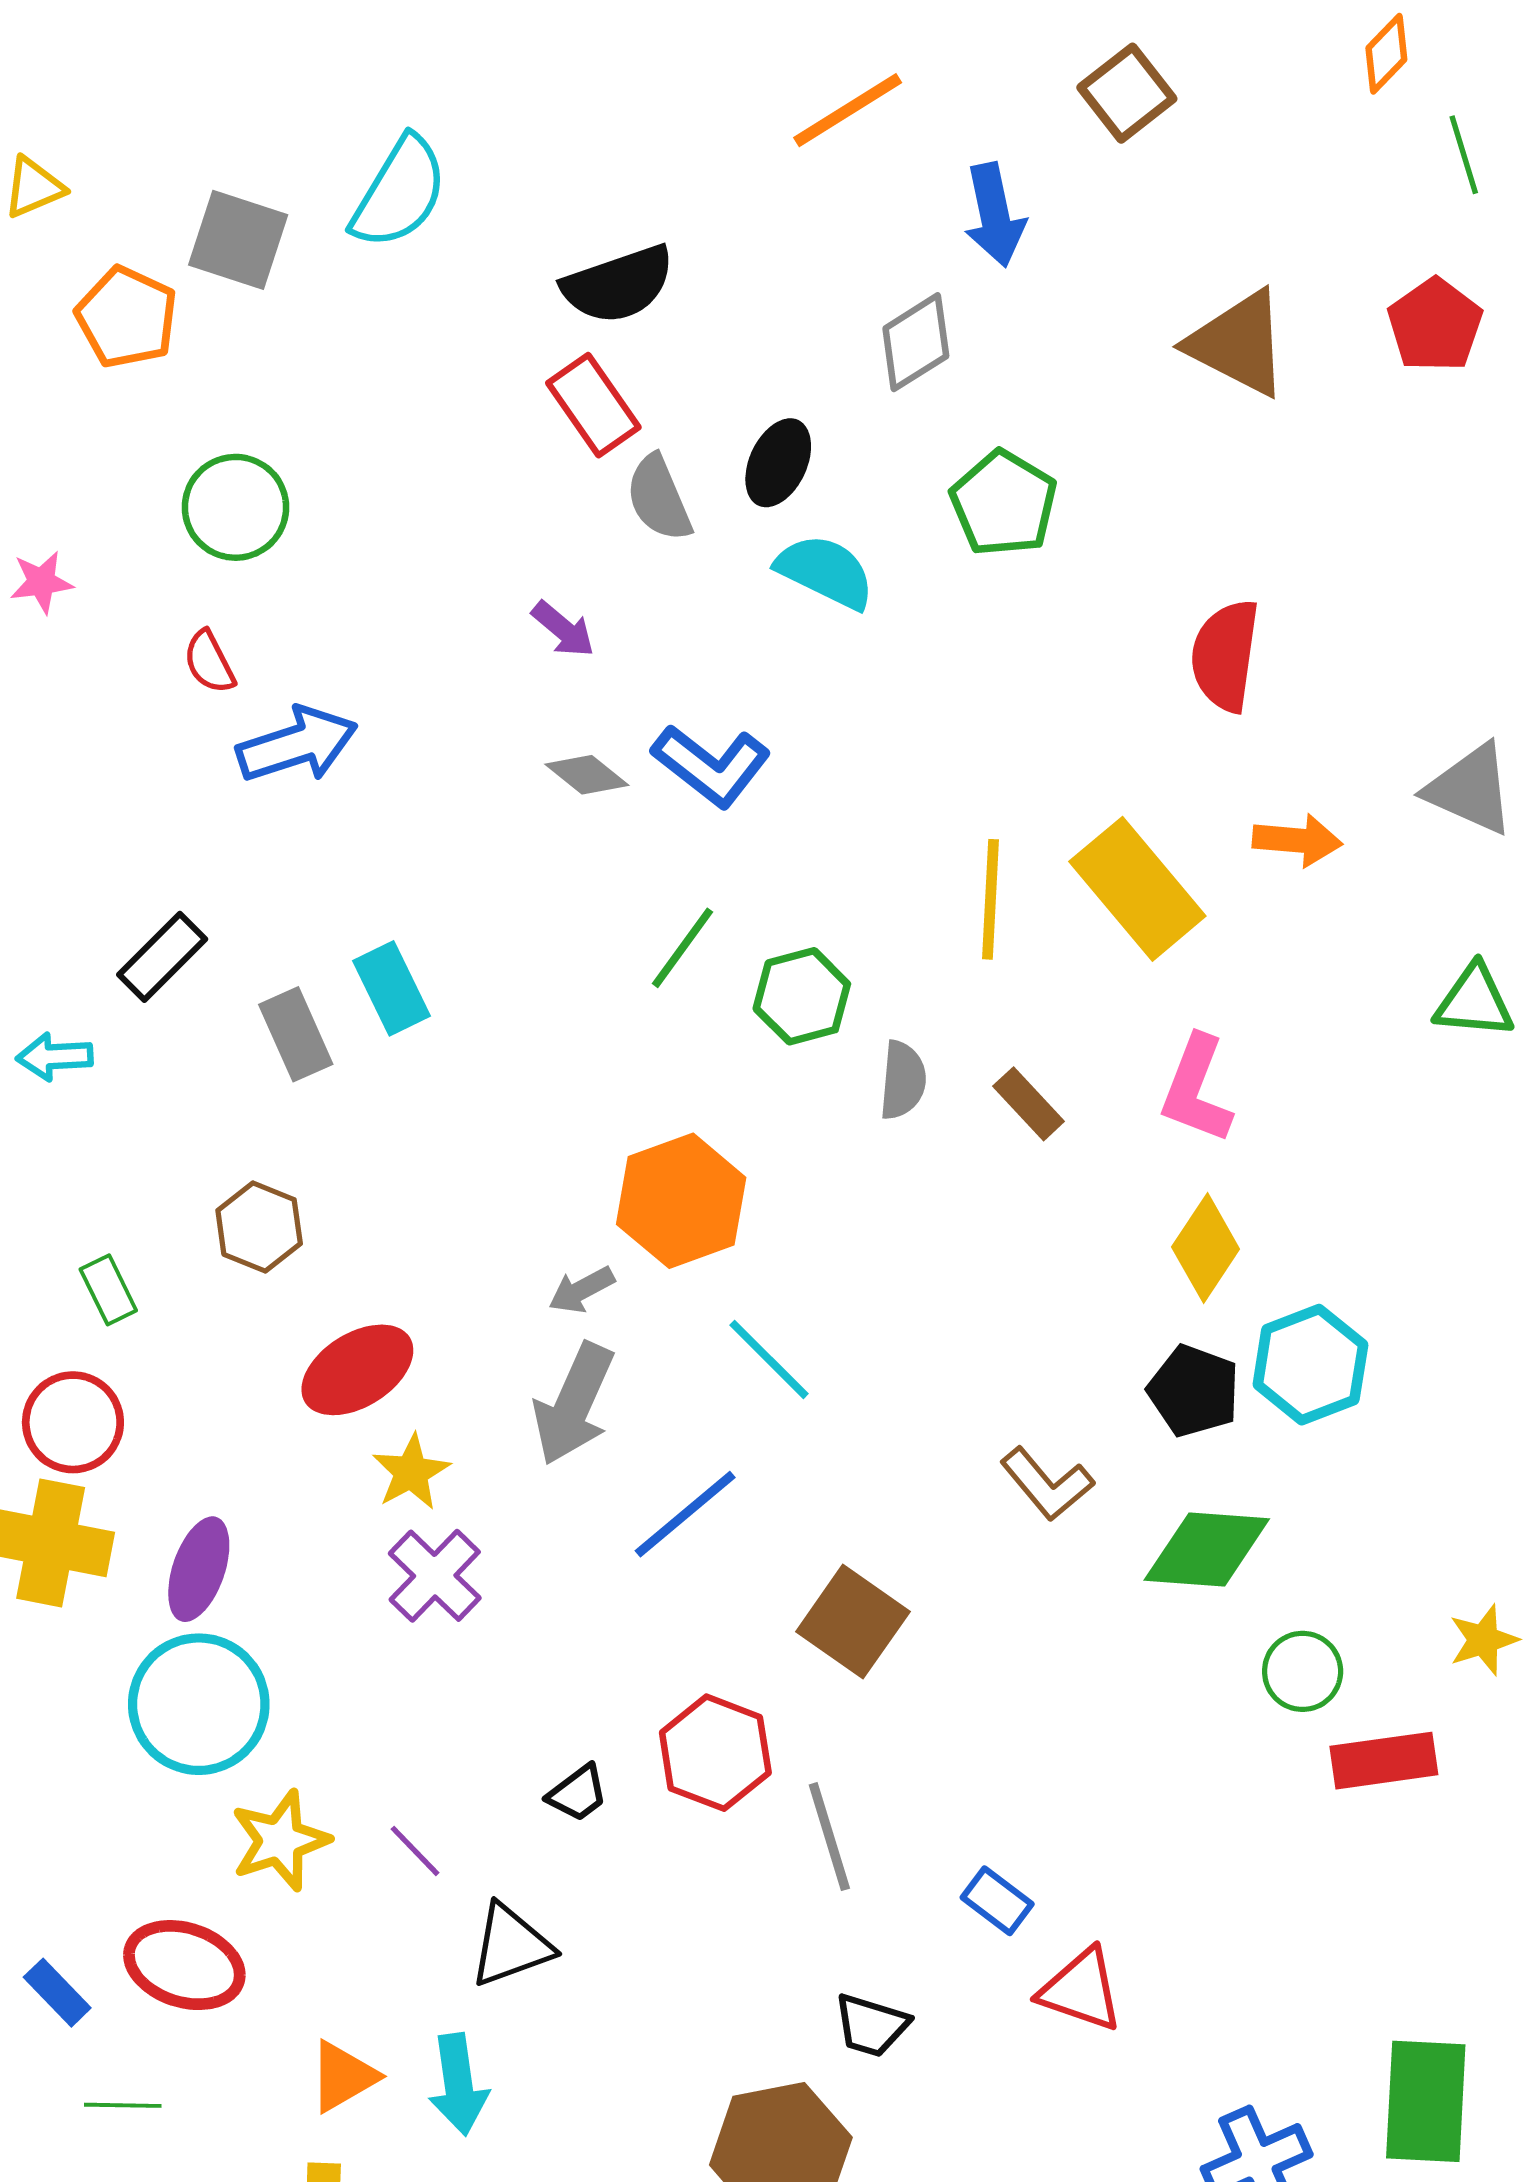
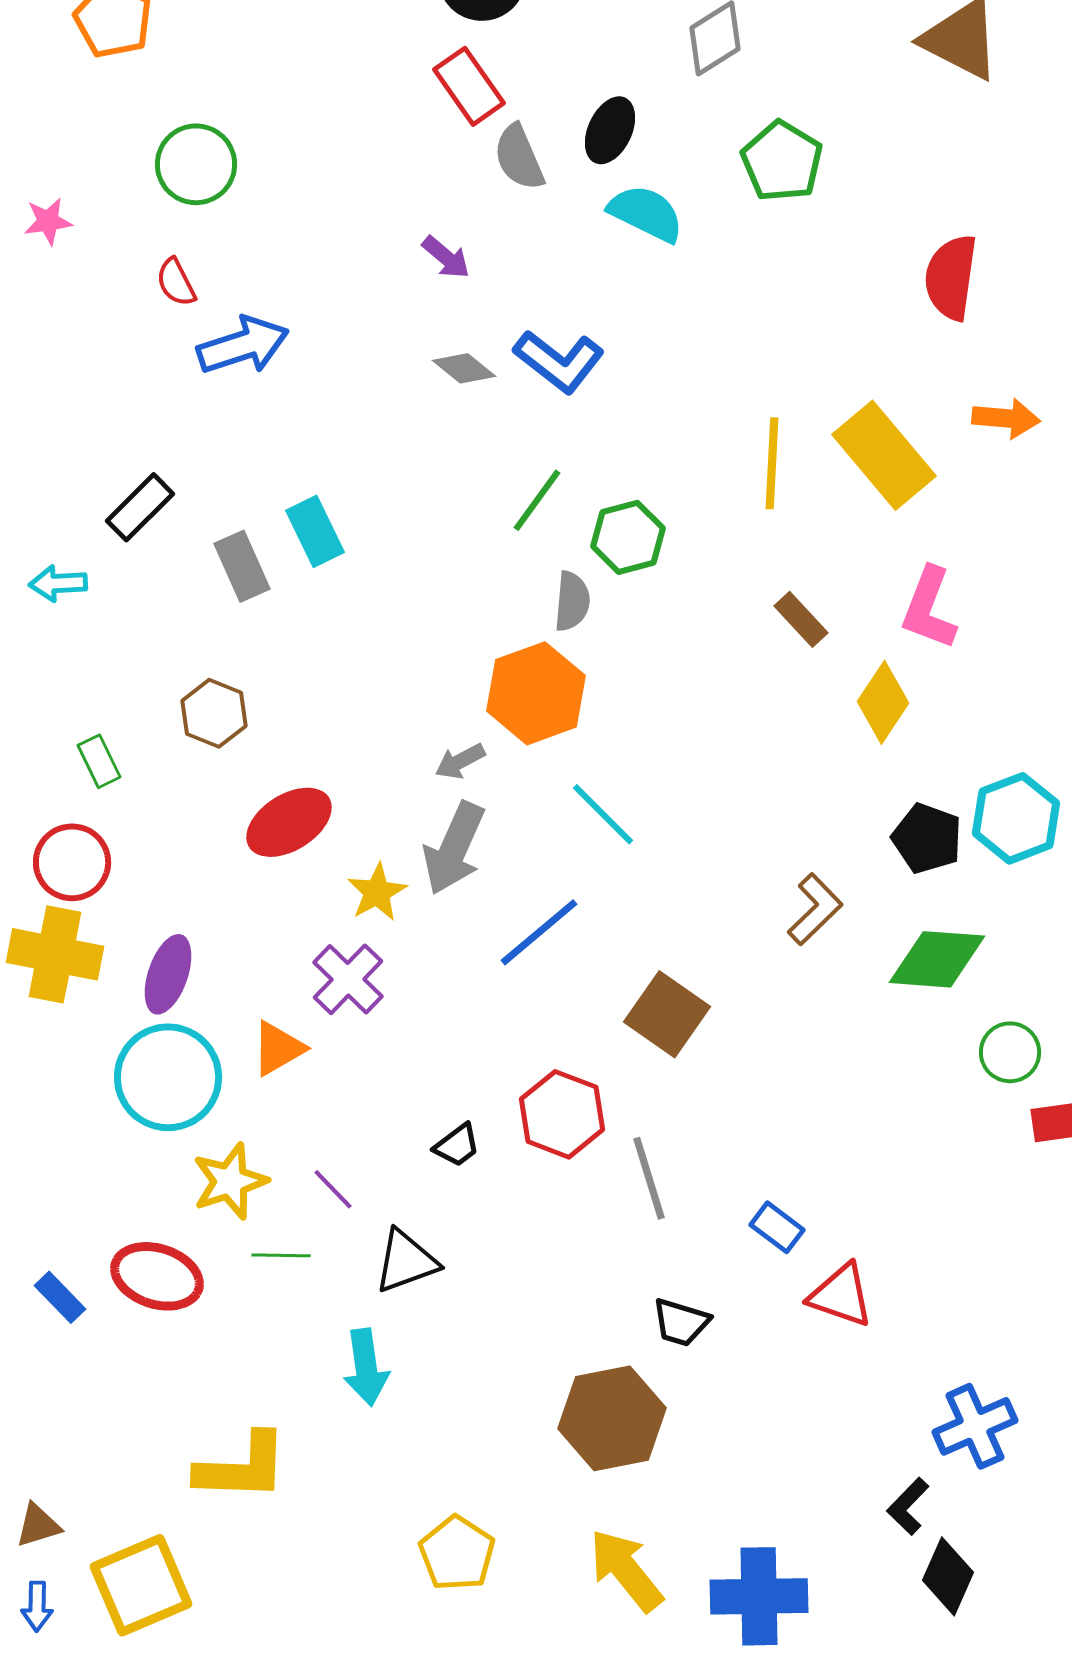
gray semicircle: (903, 1080) -> (572, 601), moved
yellow diamond: (1206, 1248) -> (883, 702), moved
yellow star: (411, 1472) -> (377, 892), moved
brown L-shape: (1047, 1484) -> (815, 909), turned -94
orange triangle: (343, 2076) -> (278, 1048), moved
green line: (123, 2105) -> (281, 1255), moved

